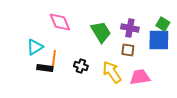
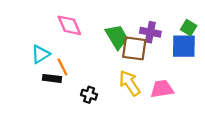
brown square: (128, 50) -> (134, 48), moved, size x1.6
orange line: (54, 58) -> (62, 67), turned -35
black cross: (81, 66) -> (89, 95), moved

